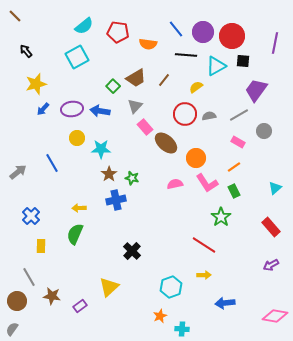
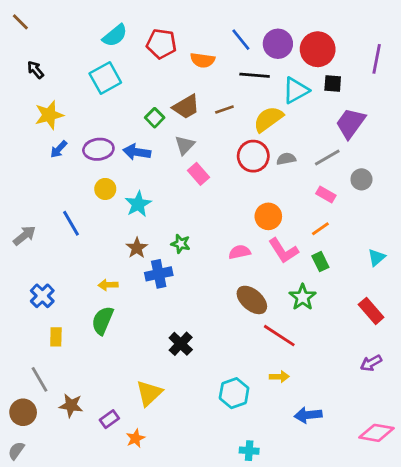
brown line: (164, 80) -> (224, 110), turned 32
yellow semicircle: (196, 87) -> (268, 119), size x1.6
brown ellipse: (166, 143) -> (252, 300), moved
cyan star: (101, 149) -> (138, 204), turned -30
brown star: (109, 174) -> (137, 248), moved
orange star: (160, 316) -> (135, 438), moved

